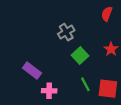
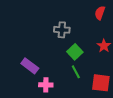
gray cross: (66, 32) -> (62, 30), turned 35
green line: (85, 84) -> (76, 72), moved

